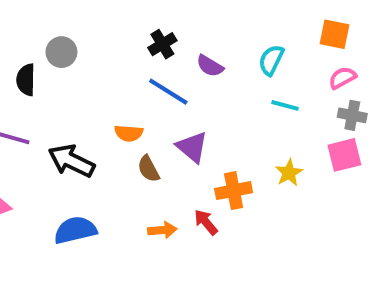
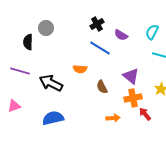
purple triangle: (192, 147) -> (131, 76), moved
brown semicircle: (149, 169) -> (102, 87), moved
red arrow: (206, 222) -> (145, 114), moved
orange arrow: (162, 230) -> (113, 118), moved

